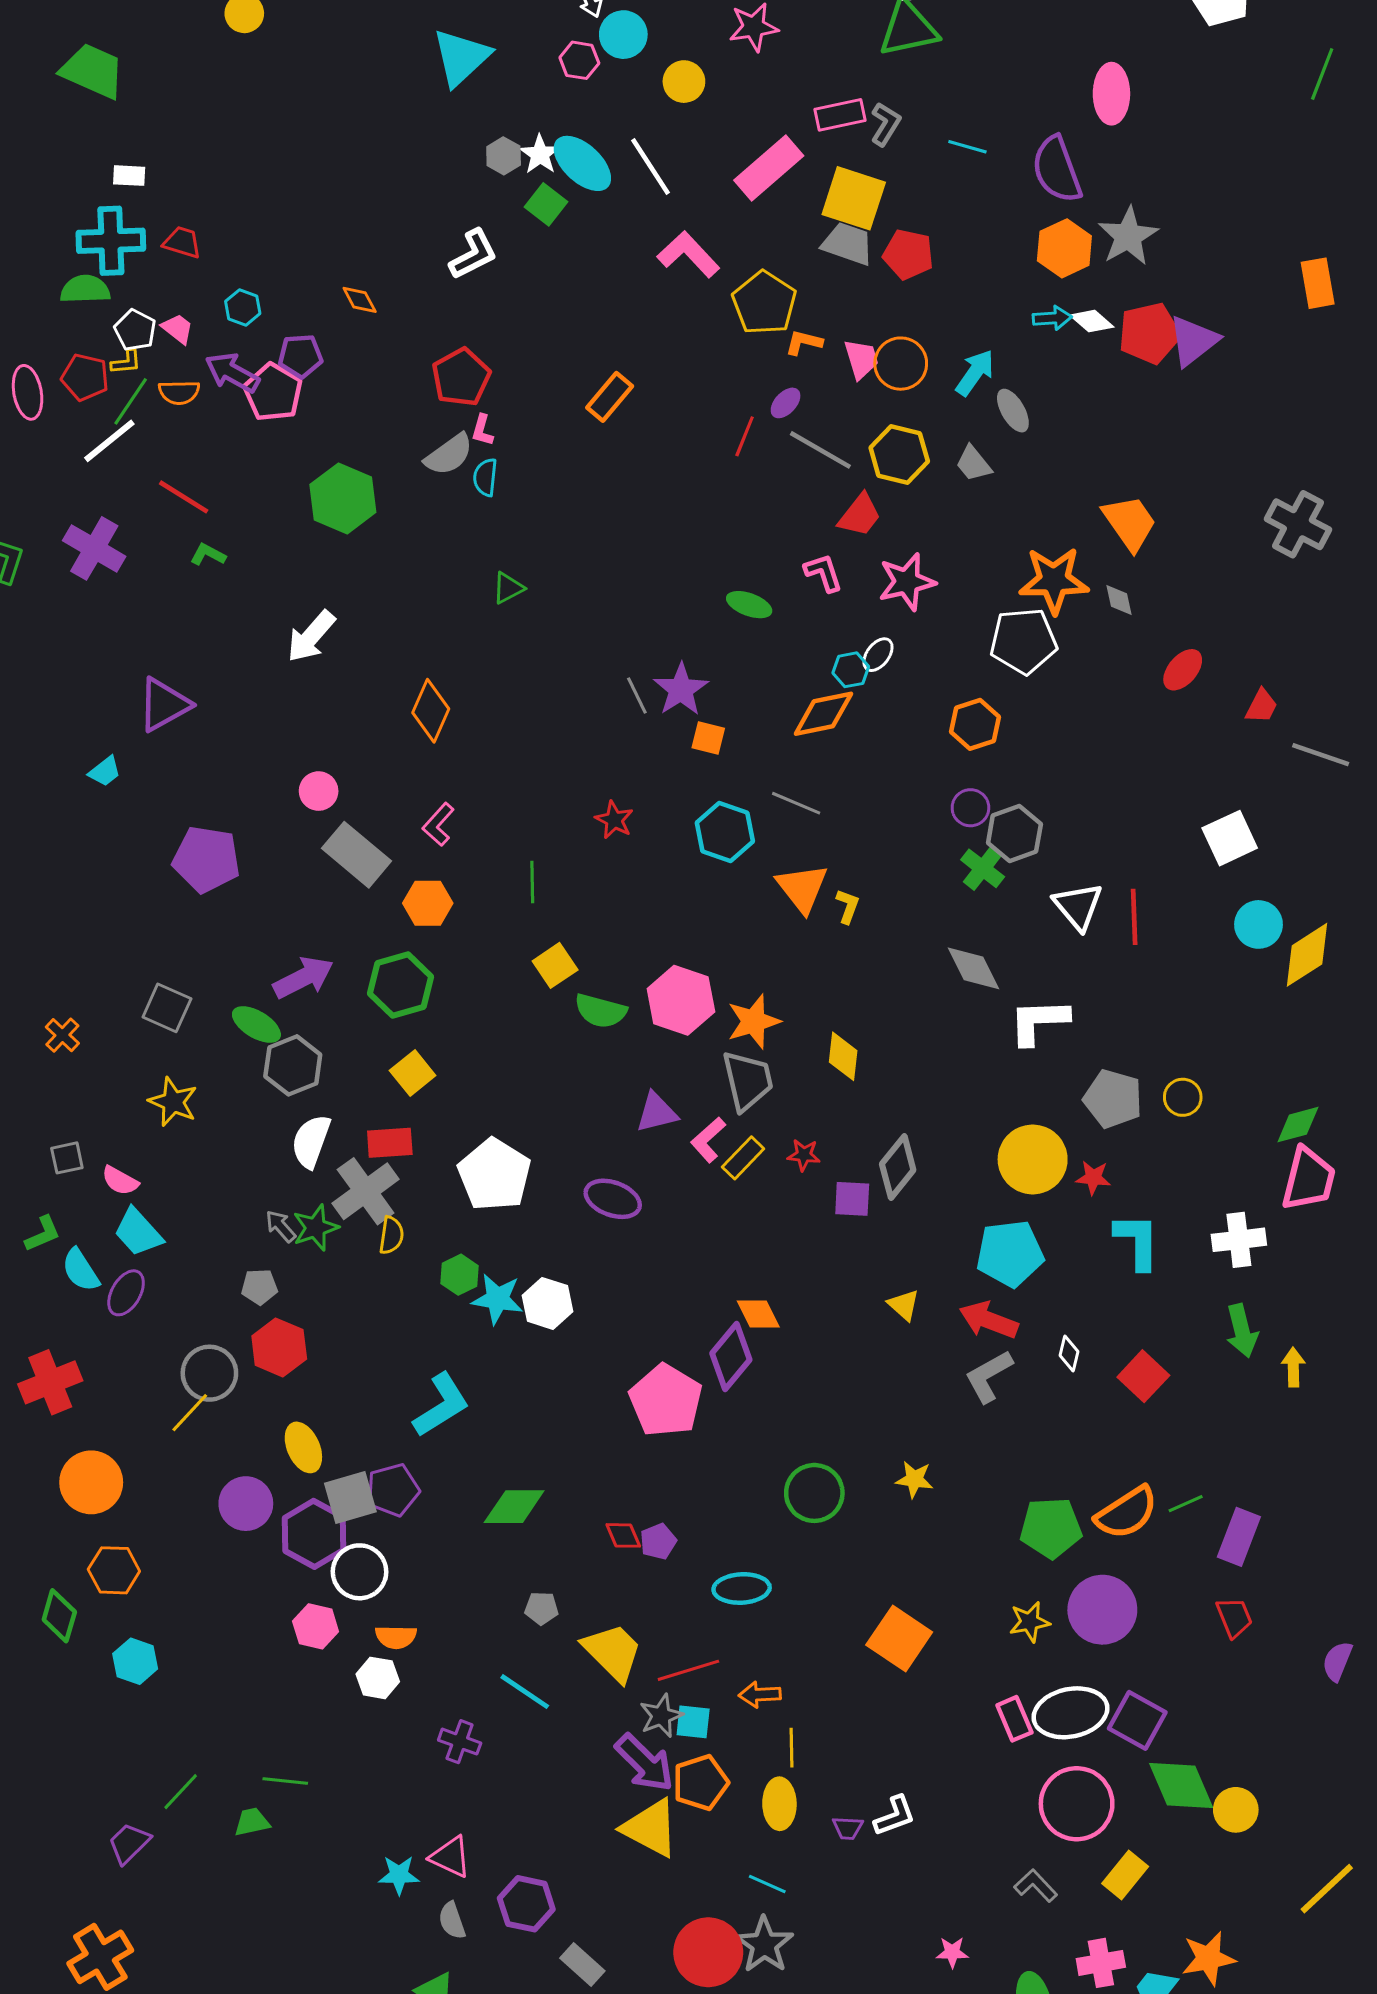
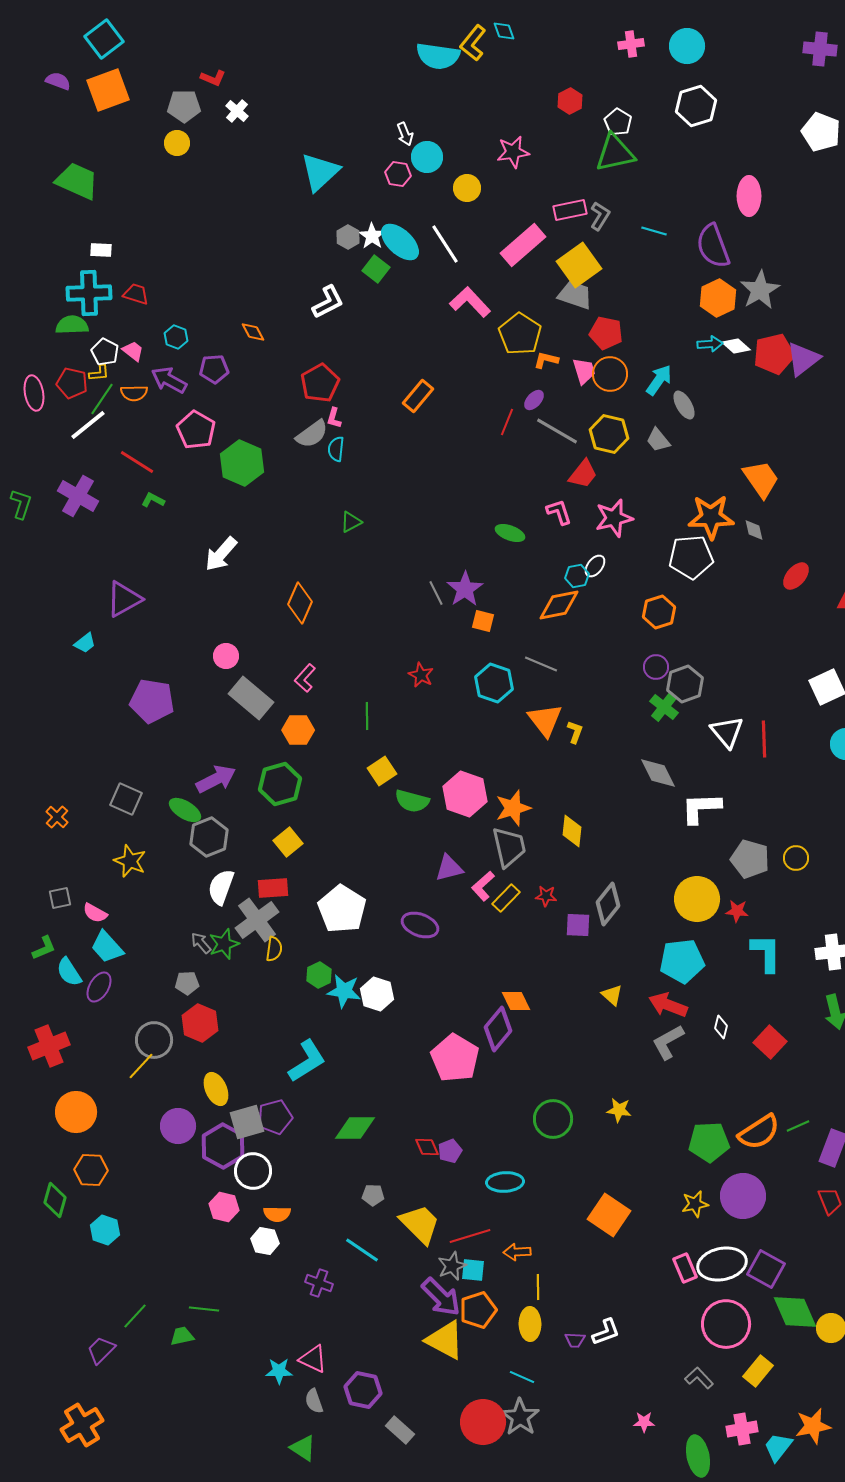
yellow square: (854, 198) -> (579, 265), turned 36
red pentagon: (908, 254) -> (606, 333), moved
pink pentagon: (273, 392) -> (196, 430), moved

